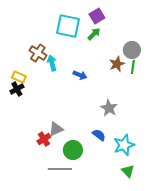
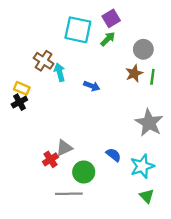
gray circle: (132, 50) -> (143, 49), moved
gray star: (109, 108) -> (149, 123), moved, size x1.4

